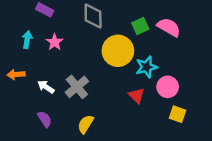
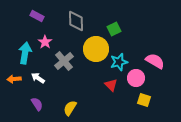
pink semicircle: (169, 27) -> (155, 61), moved
cyan arrow: (27, 40) -> (25, 53), moved, size x1.5
orange arrow: (16, 74) -> (14, 79), moved
gray cross: (77, 87) -> (64, 61), moved

